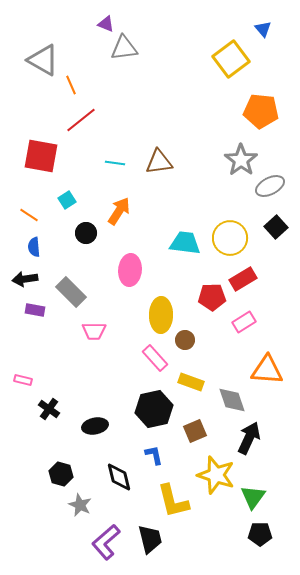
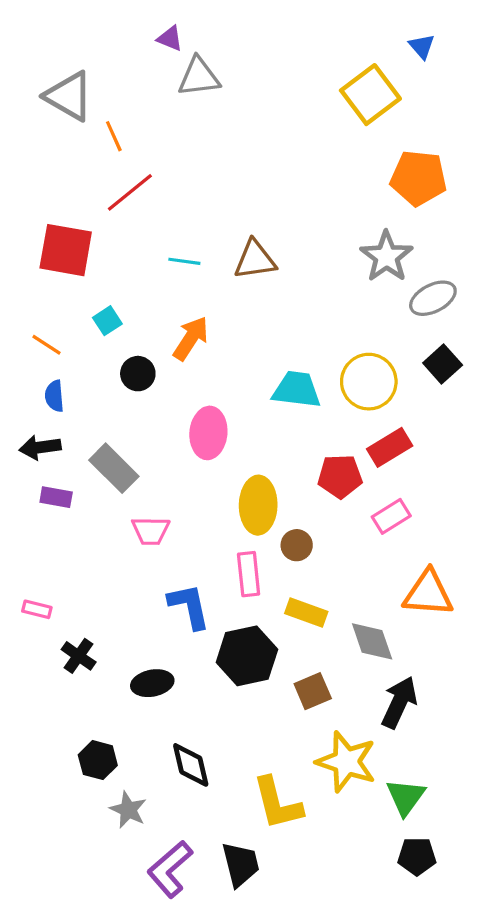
pink rectangle: (155, 358) -> (249, 574), turned 36
blue L-shape: (154, 455) -> (189, 606), moved, size x1.5

